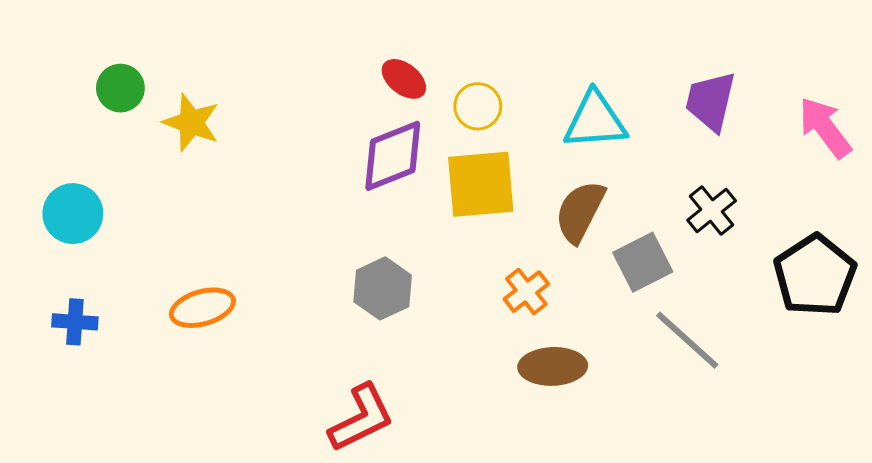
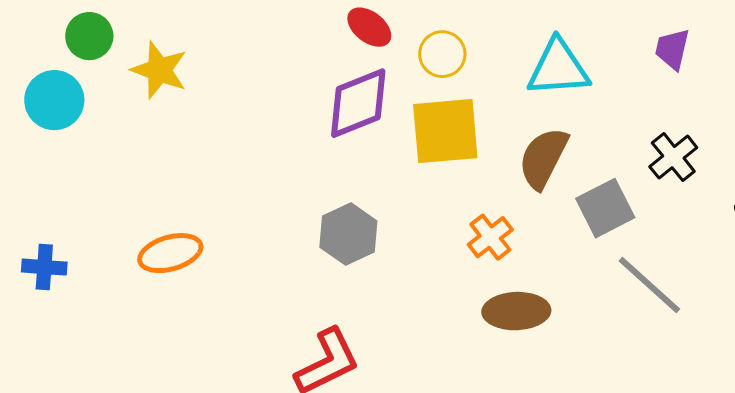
purple trapezoid: (711, 101) -> (672, 49), size x0.7
cyan circle: (73, 214) -> (54, 100), moved

